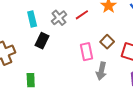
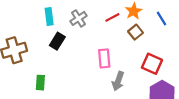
red line: (82, 15) -> (112, 17), moved
brown square: (107, 42) -> (135, 32), moved

